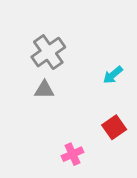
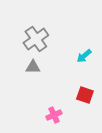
red square: (114, 127) -> (85, 95), turned -36

